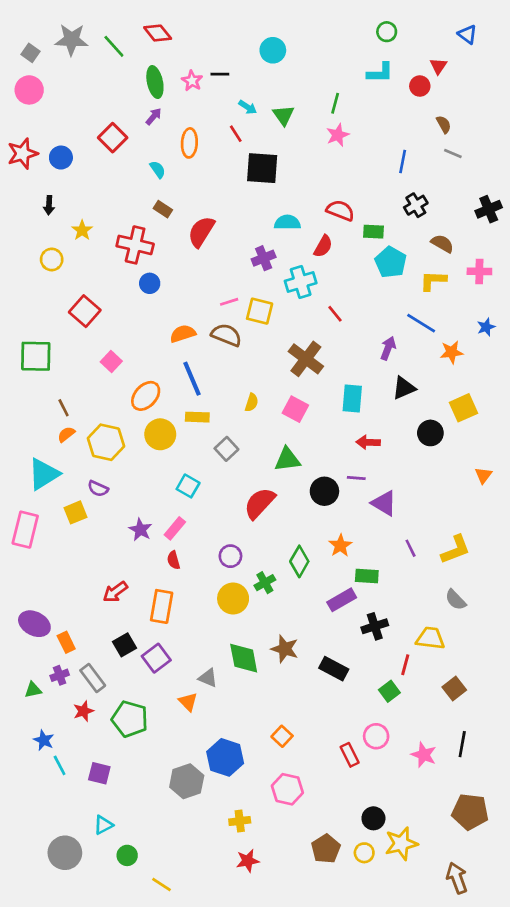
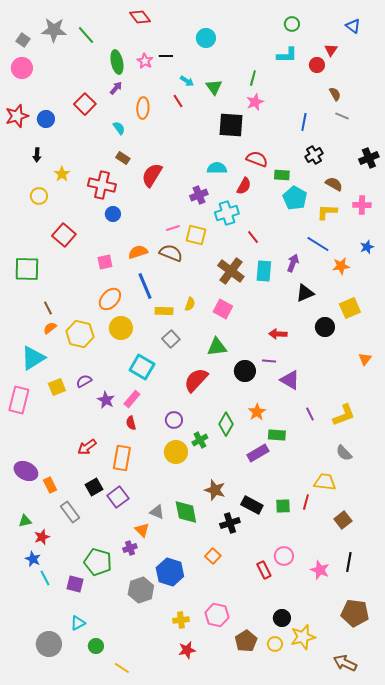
red diamond: (158, 33) -> (140, 17), moved
black square: (262, 168) -> (231, 125), moved
pink square: (111, 361) -> (105, 262), moved, turned 35
cyan rectangle: (352, 399) -> (264, 271), moved
yellow rectangle: (197, 417) -> (164, 311), moved
cyan square: (188, 486) -> (142, 367), size x1.4
purple semicircle: (98, 489) -> (84, 381), moved, turned 126
black cross: (375, 626) -> (230, 523), moved
green diamond: (244, 658) -> (186, 512), moved
purple cross: (60, 675) -> (130, 548), moved
green square: (389, 691) -> (283, 506), moved, turned 35
red star: (83, 711) -> (42, 537), moved
green pentagon: (130, 719) -> (98, 562), moved
pink hexagon: (287, 789) -> (217, 615), moved
brown arrow: (457, 878) -> (345, 663), turned -45

